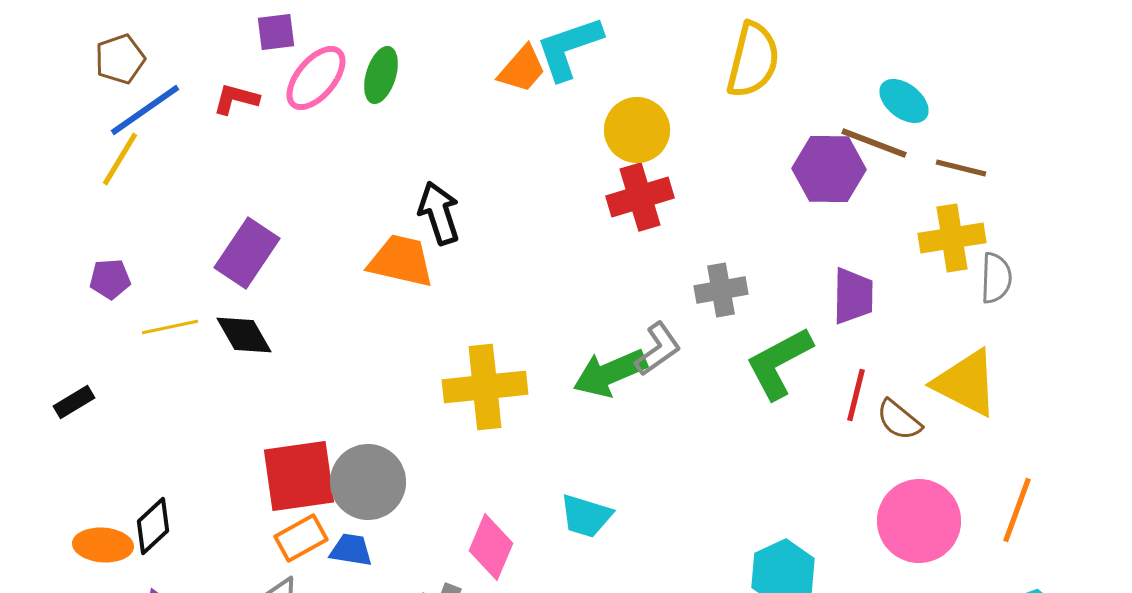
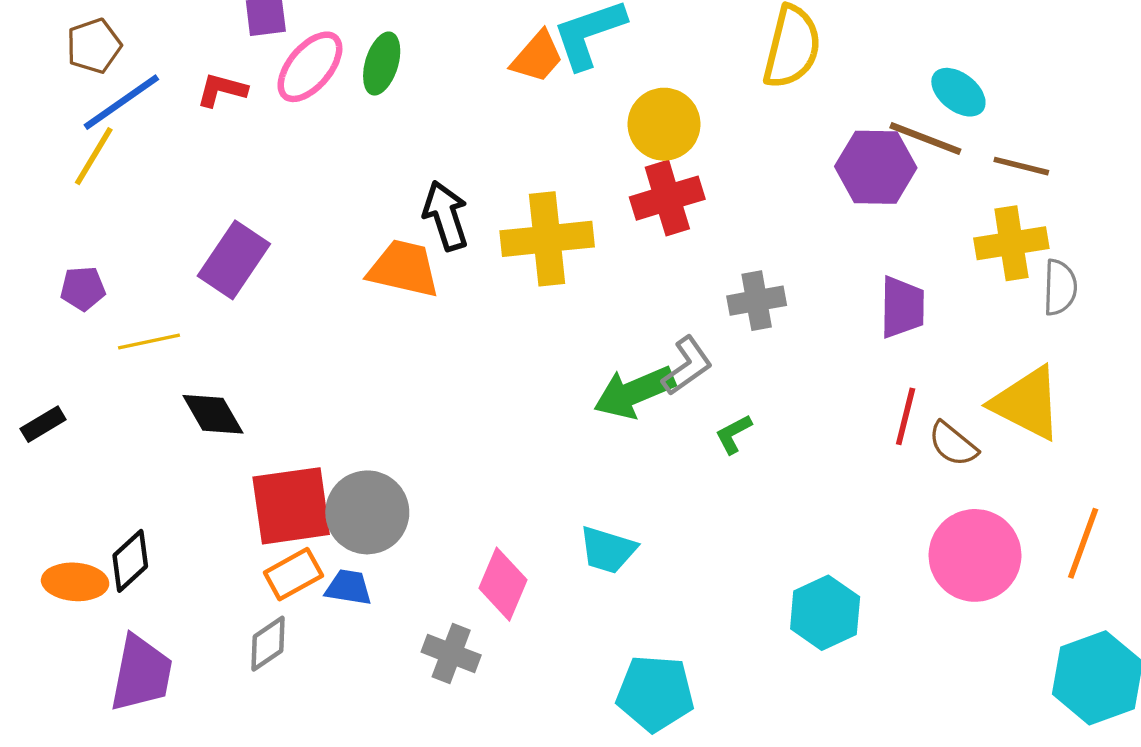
black diamond: (244, 335) -> (213, 414), moved
green L-shape: (779, 363) -> (733, 434), moved, size x0.5
yellow cross: (485, 387) -> (547, 239), moved

